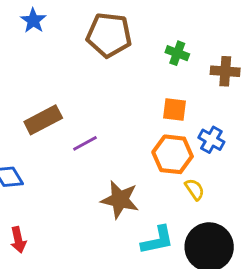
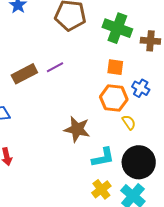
green cross: (177, 53) -> (117, 28), size x1.8
purple line: (85, 143) -> (55, 67), moved

